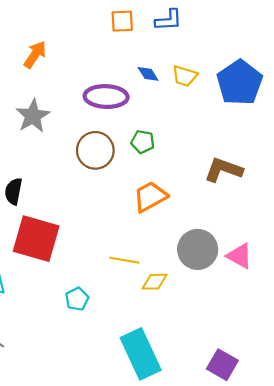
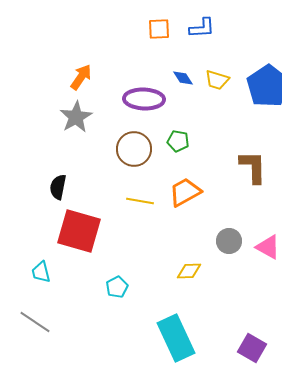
orange arrow: (35, 55) -> (81, 77), moved
brown L-shape: (223, 170) -> (253, 167), turned 69
gray circle: (198, 249) -> (229, 241), size x0.7
yellow line: (124, 260) -> (140, 201), moved

